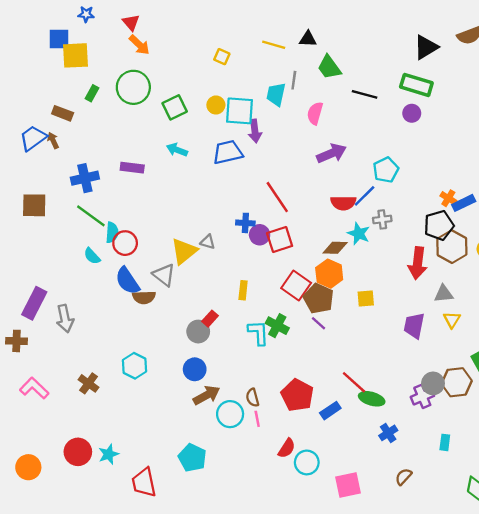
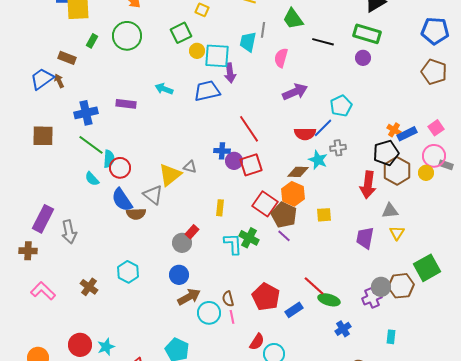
green square: (175, 107) -> (181, 33), moved

